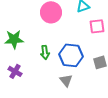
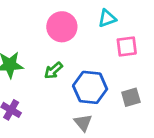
green arrow: (45, 52) -> (53, 70), moved, turned 56

